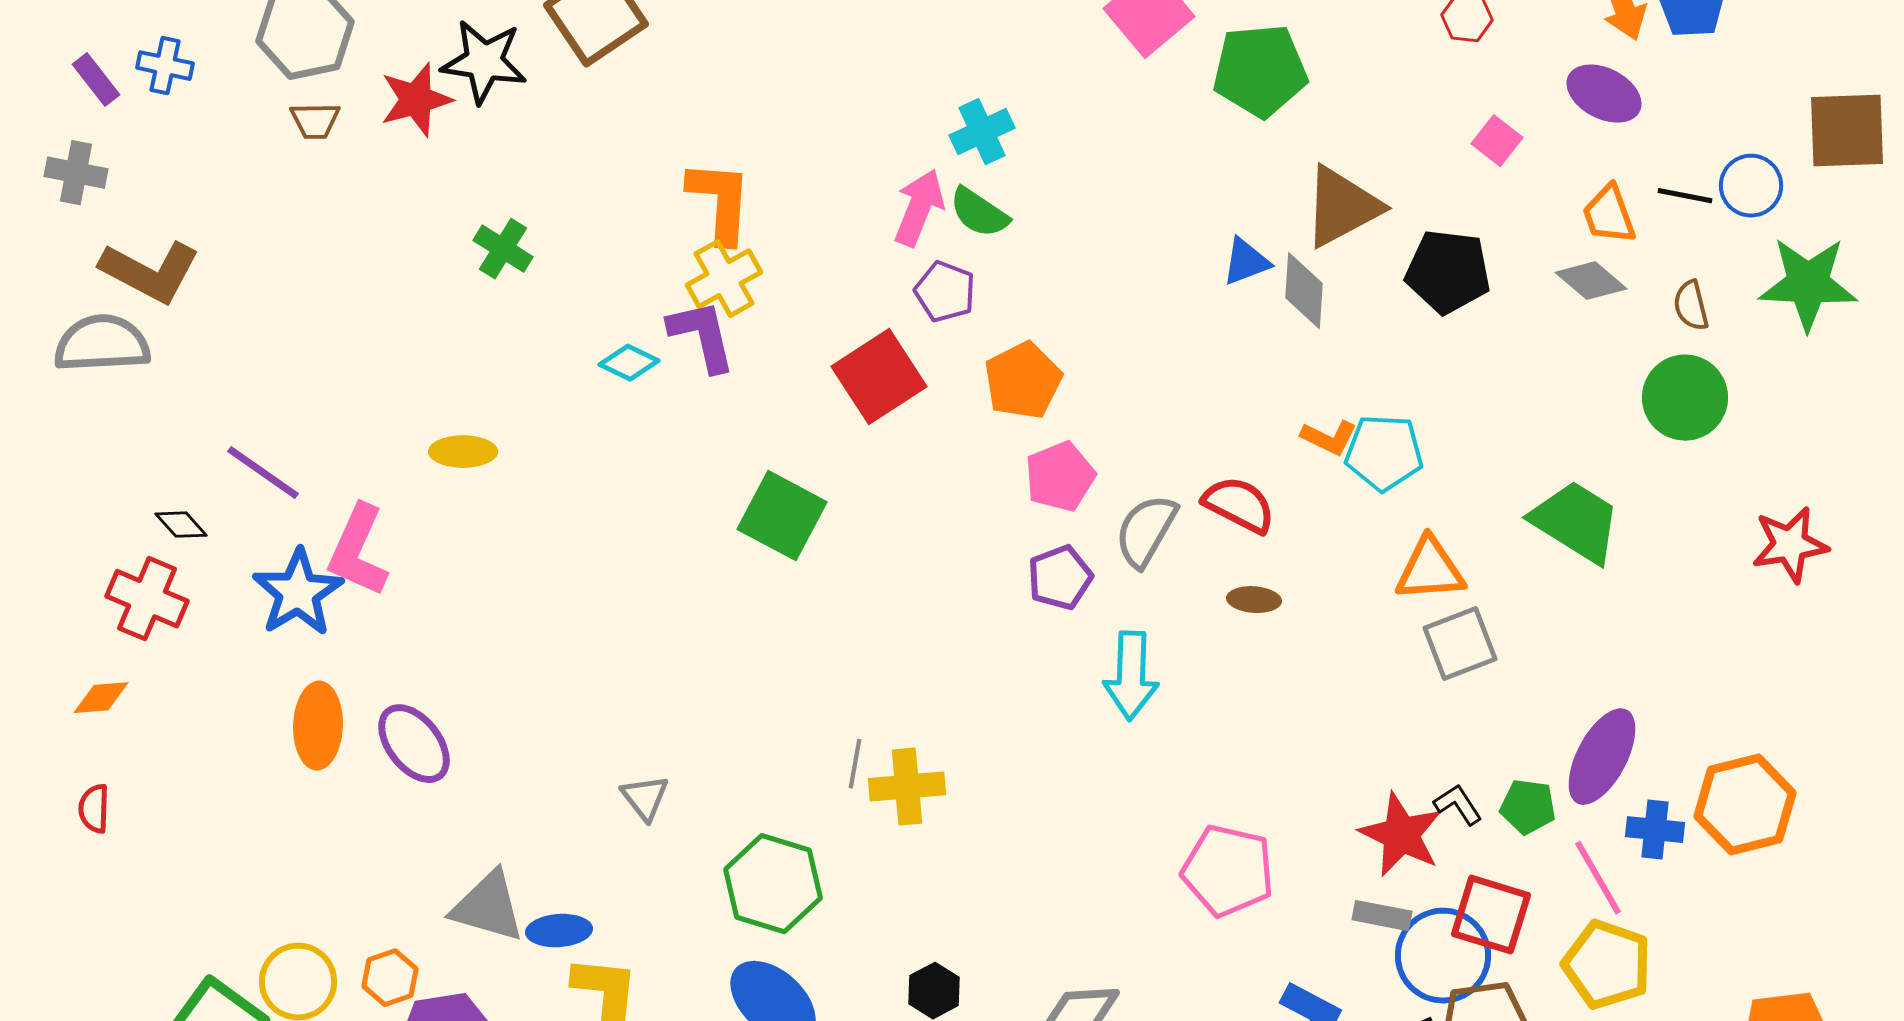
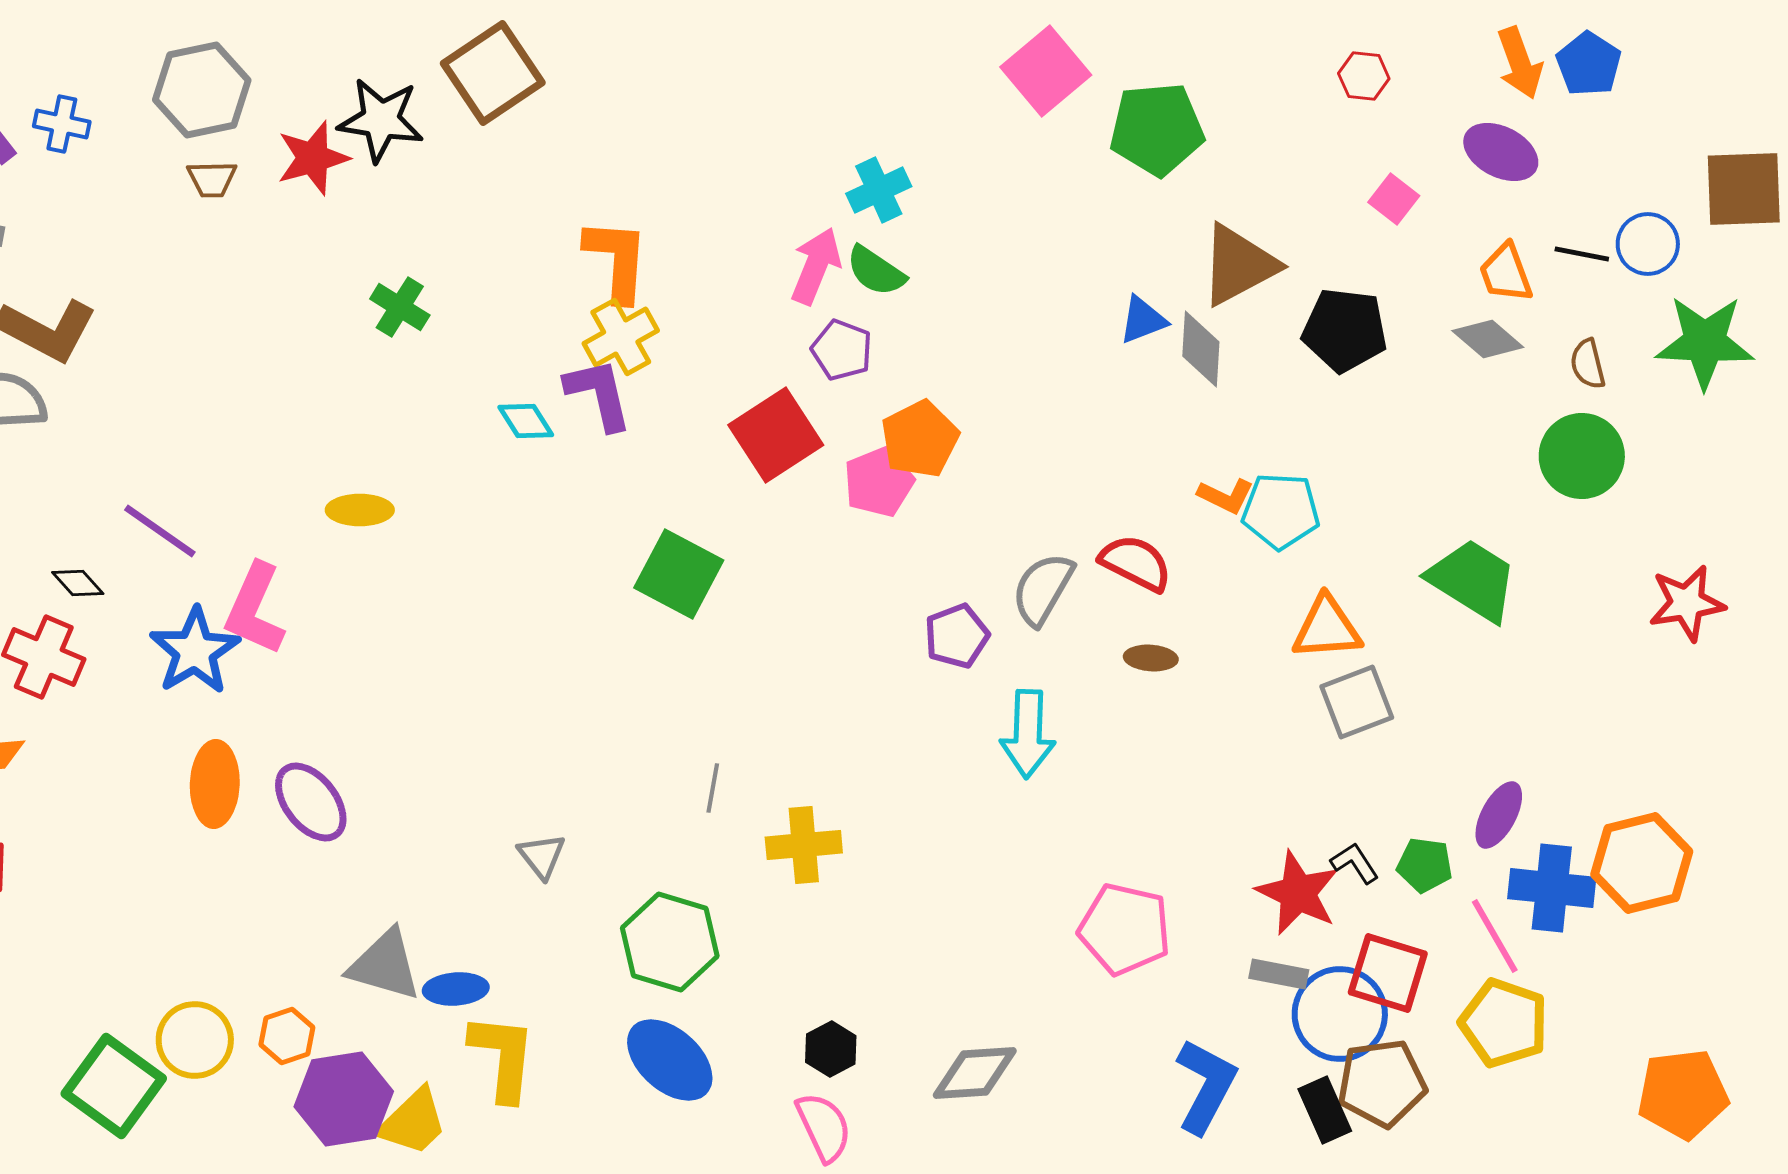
cyan diamond: (629, 363) -> (526, 421), turned 32
pink pentagon: (1060, 477) -> (879, 482), moved
purple ellipse: (1602, 757) -> (1499, 815), size x0.7
gray line: (855, 764) -> (713, 788), moved
blue cross: (1655, 830) -> (1552, 888), size x1.5

